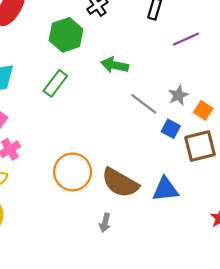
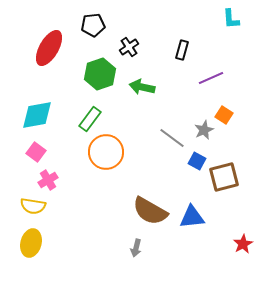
green arrow: (115, 65) -> (142, 87), moved
orange square: (203, 110) -> (224, 115), moved
orange circle: (73, 172) -> (106, 152), moved

